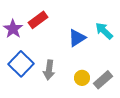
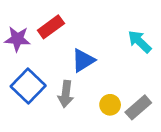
purple star: (13, 29) -> (17, 39), turned -30
blue triangle: (77, 38) -> (83, 60), moved

